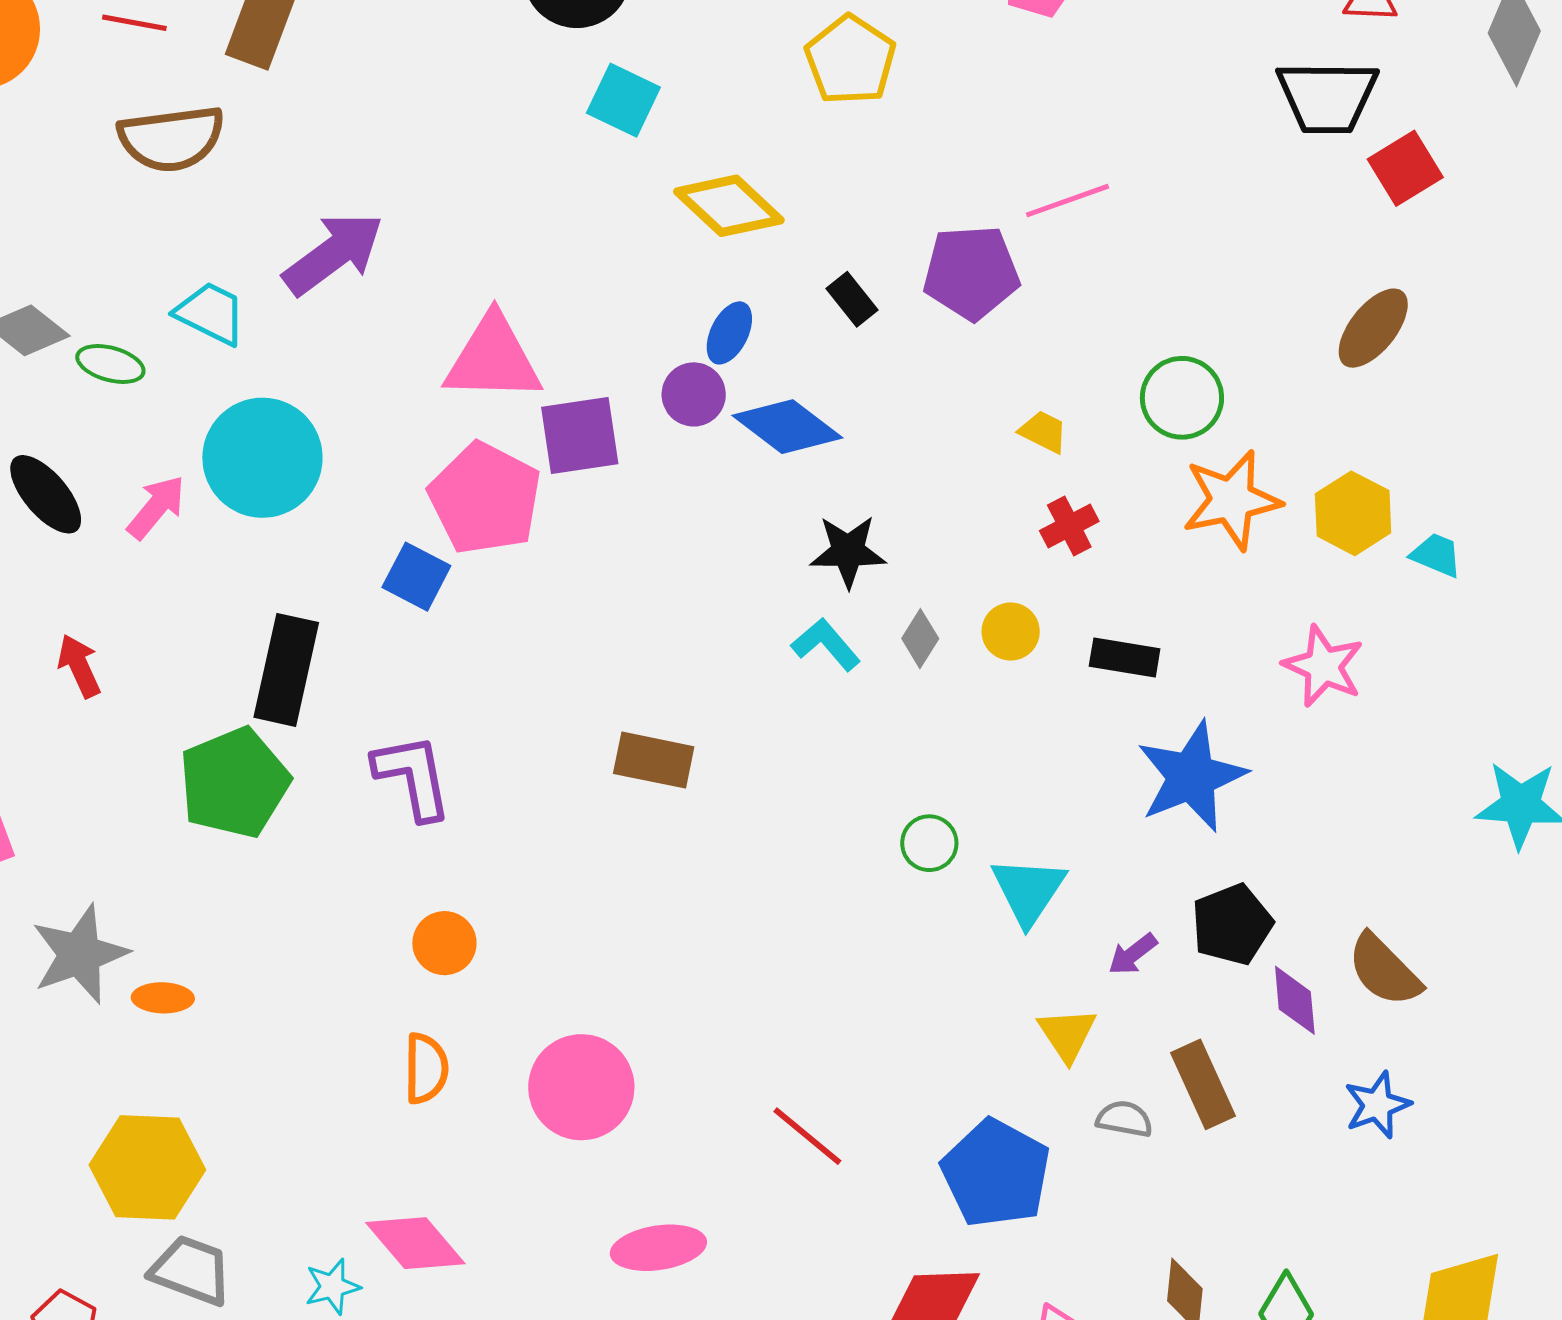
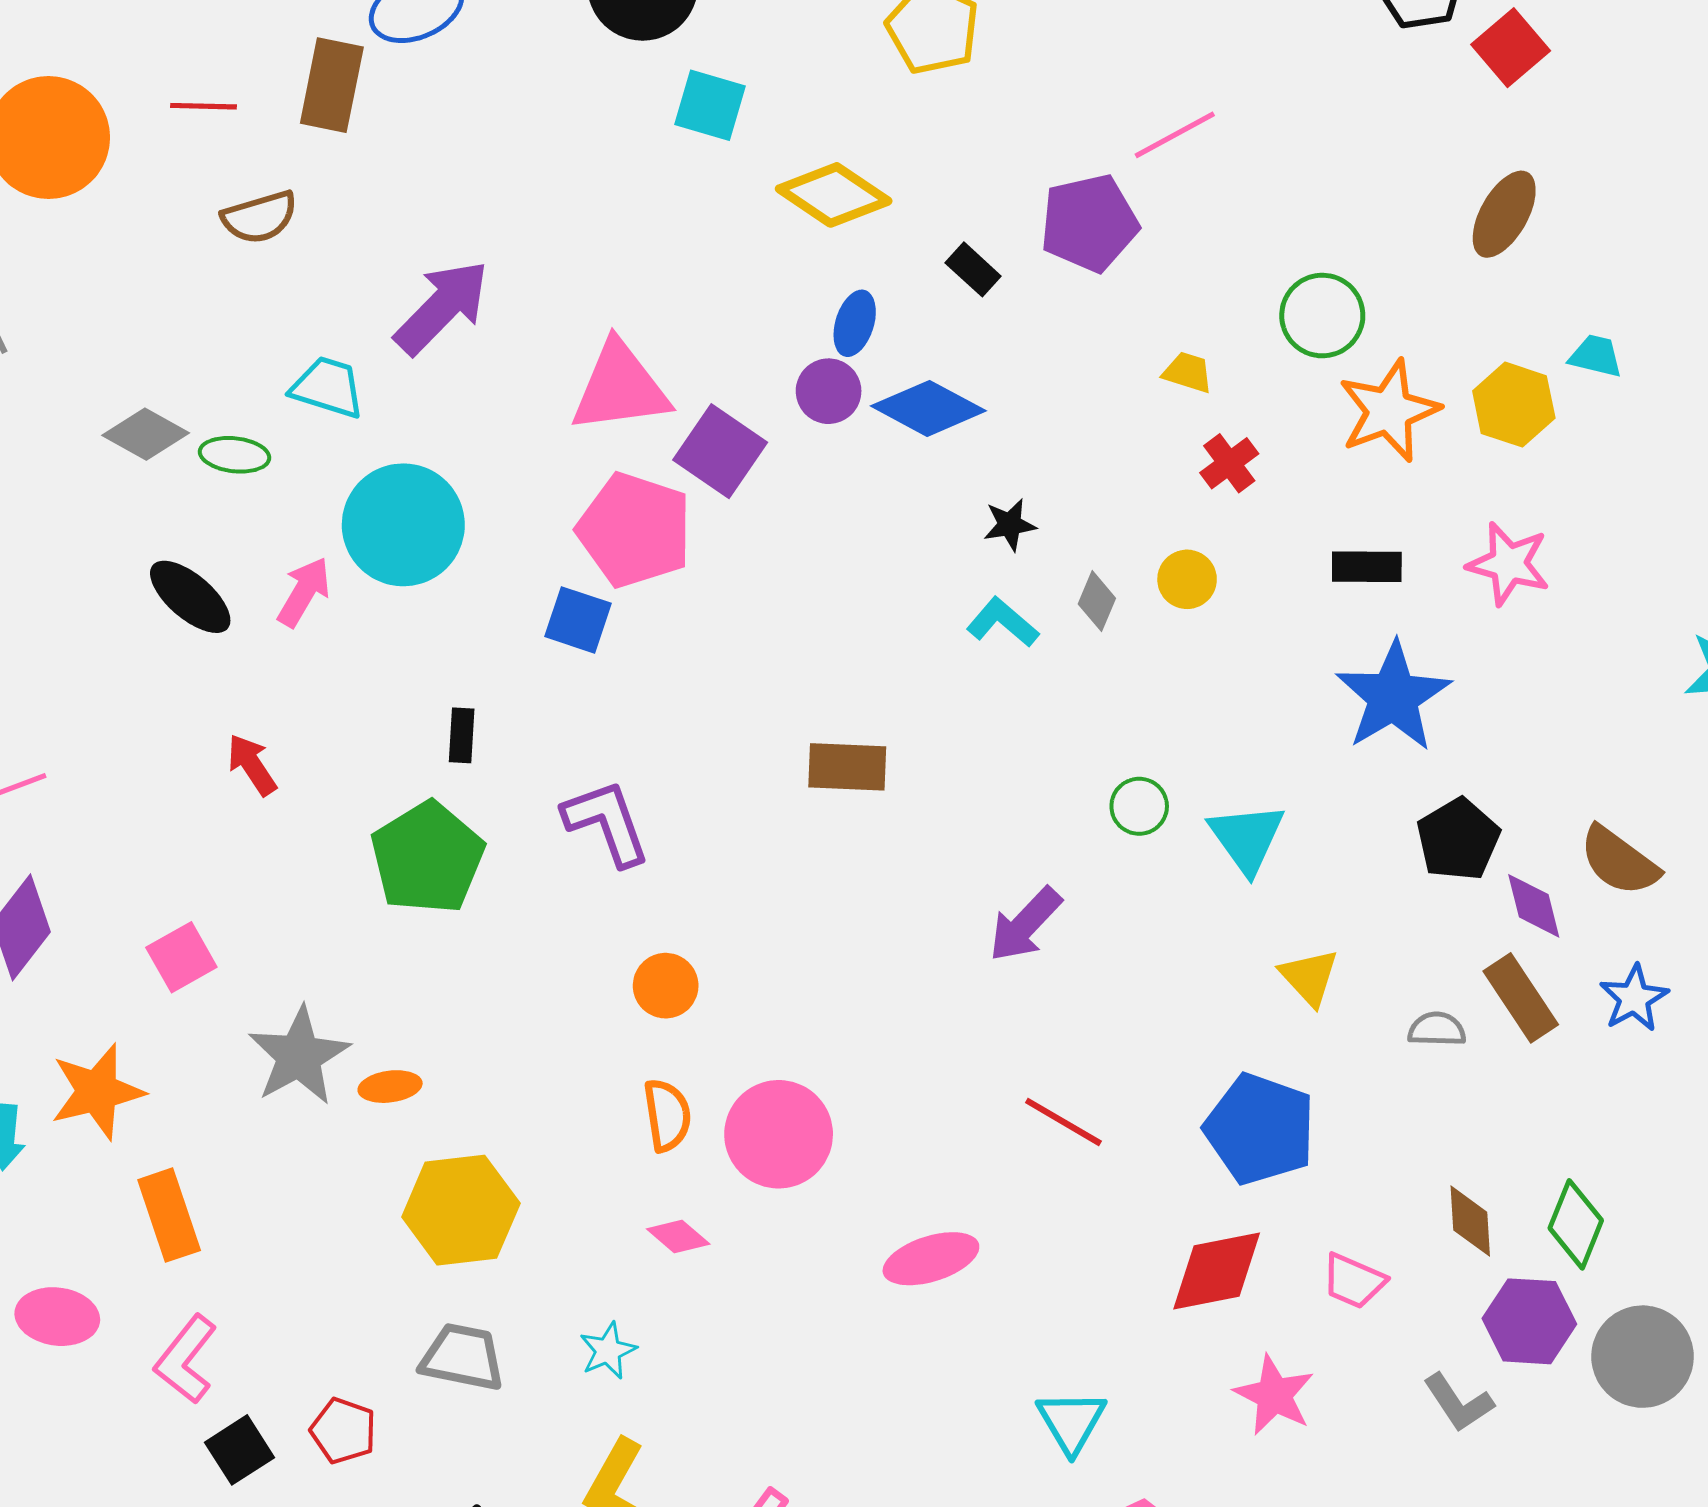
brown semicircle: (171, 138) -> (260, 217), size x0.7
purple square: (580, 436) -> (720, 451), turned -38
black star: (848, 551) -> (1010, 525), size x0.7
cyan trapezoid: (1436, 555) -> (1596, 356), moved
black rectangle: (1125, 658) -> (1367, 567), moved
black rectangle: (286, 670) -> (462, 735), size x0.5
purple arrow: (1133, 954) -> (1025, 924), moved, size x1.6
brown rectangle: (1203, 1084) -> (1521, 998), moved
pink circle: (581, 1087) -> (779, 1134), moved
gray semicircle: (1124, 1119) -> (1437, 1029), moved
yellow hexagon: (147, 1167) -> (461, 1210), moved
pink diamond: (415, 1243) -> (678, 1236), moved, size x0.6

